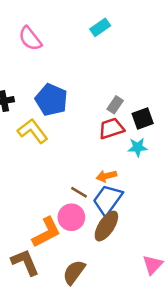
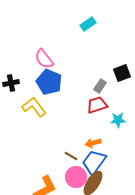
pink semicircle: (30, 39) -> (44, 59), moved
black square: (143, 119) -> (122, 73), moved
pink circle: (71, 217) -> (76, 177), moved

